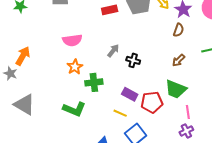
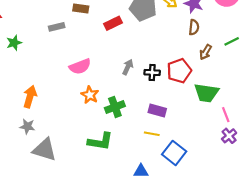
brown arrow: (179, 60) -> (206, 52), moved
gray star: (10, 73) -> (27, 126), moved
red pentagon: (152, 102) -> (179, 71), moved

